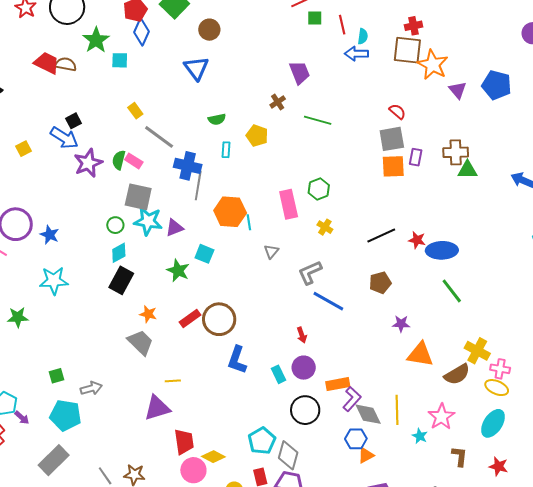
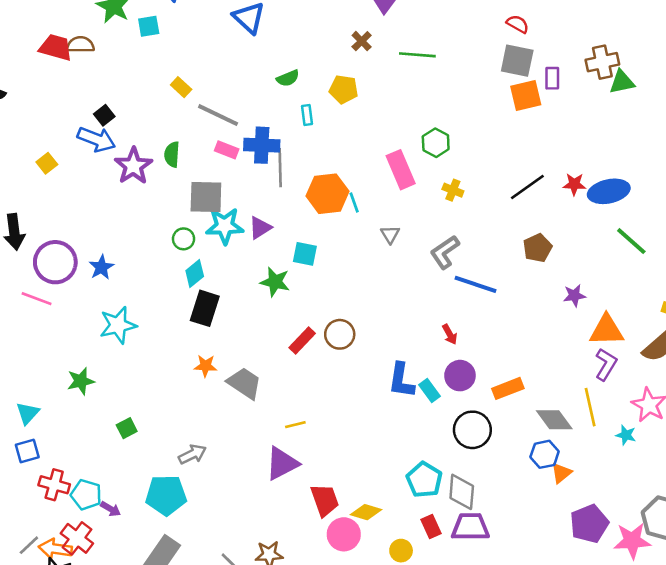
gray square: (392, 139) -> (517, 61), turned 32
pink rectangle: (134, 161) -> (227, 150), moved
blue star: (50, 235) -> (101, 267), turned 30
orange star: (148, 314) -> (205, 366), moved
brown circle: (219, 319) -> (340, 334), size x0.7
blue L-shape: (237, 360) -> (401, 380), moved
green square: (56, 376) -> (127, 428), moved
purple L-shape: (352, 399) -> (606, 364), moved

